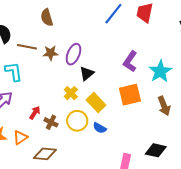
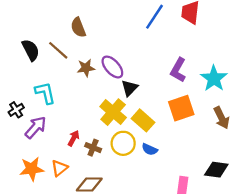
brown line: (27, 47) -> (58, 50), moved, turned 36
purple ellipse: (73, 54) -> (112, 67), turned -60
yellow cross: (71, 93) -> (113, 112), size x1.6

